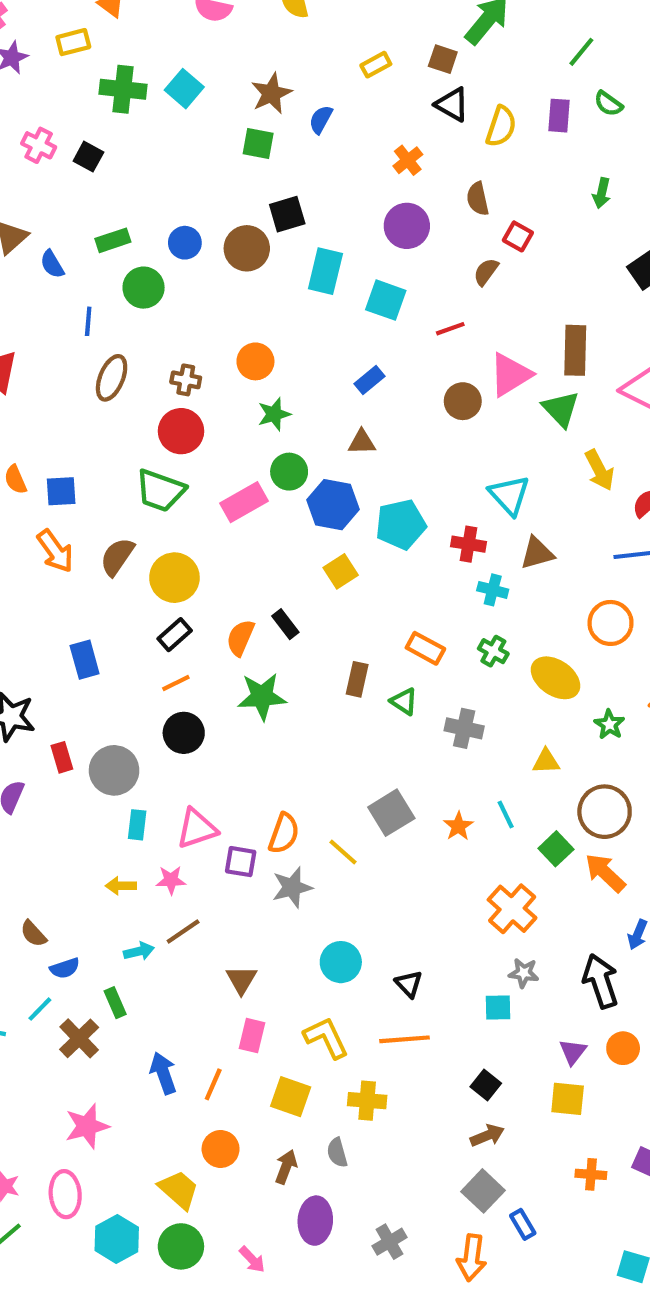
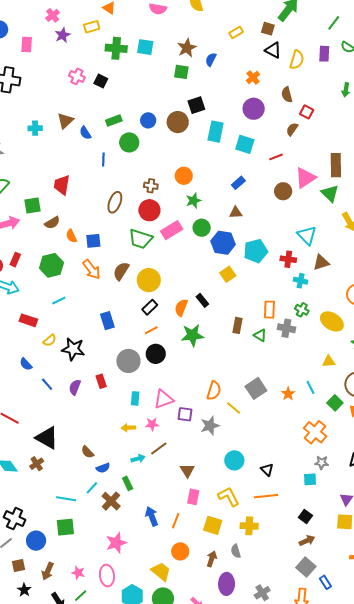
cyan square: (184, 89) -> (145, 47), turned -30
brown ellipse: (112, 378) -> (115, 202), moved
pink rectangle: (244, 502) -> (172, 230), moved
orange rectangle: (425, 648) -> (269, 310), turned 66
gray cross: (464, 728) -> (286, 328), moved
red rectangle: (62, 757) -> (101, 381), moved
gray circle: (114, 770) -> (128, 361), moved
orange semicircle: (284, 833) -> (214, 391), moved

